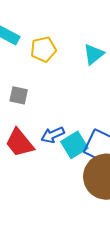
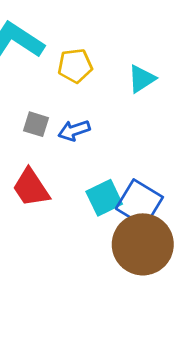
blue arrow: (53, 135) -> (74, 130), moved

